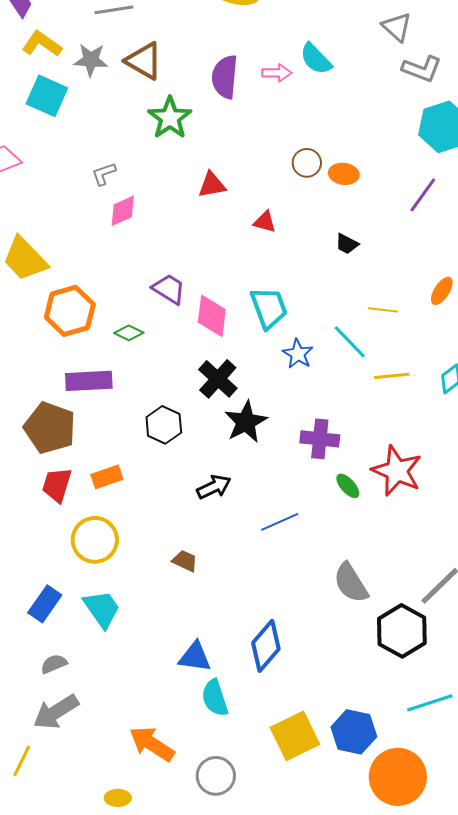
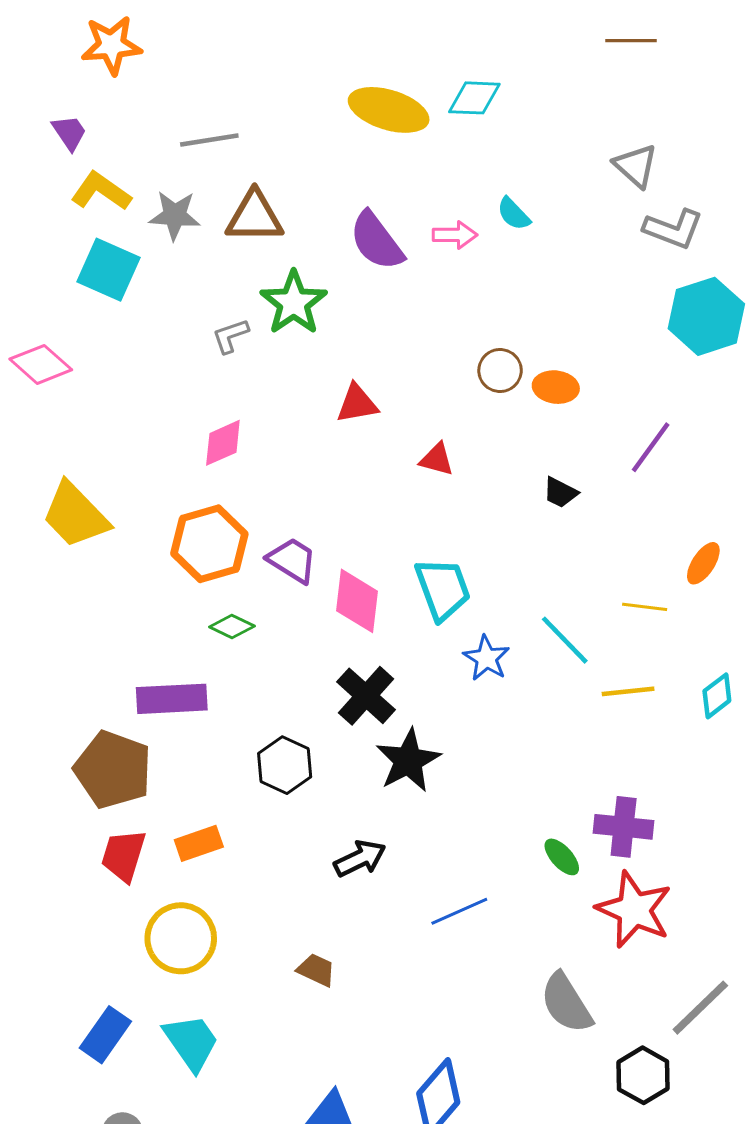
cyan semicircle: (316, 59) -> (514, 214), size x0.7
brown triangle: (144, 61) -> (255, 217), turned -30
purple semicircle: (225, 77) -> (377, 241), turned -42
gray L-shape: (104, 174) -> (230, 336), moved
purple line: (423, 195) -> (651, 447), moved
yellow line: (383, 310) -> (645, 607), moved
orange hexagon: (70, 311) -> (209, 544), moved
purple cross: (320, 439) -> (624, 827), moved
red star: (397, 471) -> (634, 910), moved
black hexagon: (402, 631) -> (643, 1075), size x0.7

